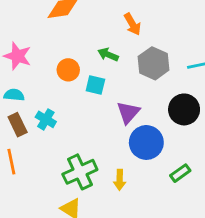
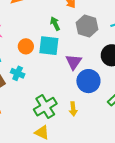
green arrow: (108, 55) -> (55, 24), turned 48
orange circle: (68, 70) -> (26, 46), moved
cyan square: (95, 85) -> (49, 46), size x1.5

